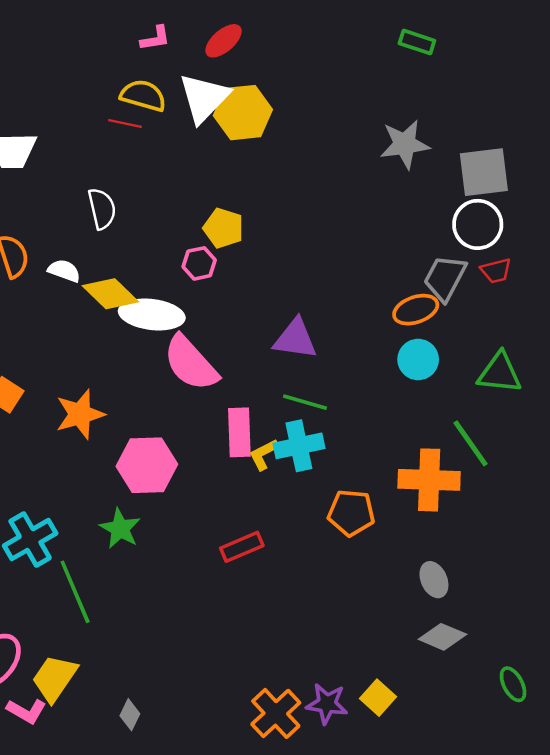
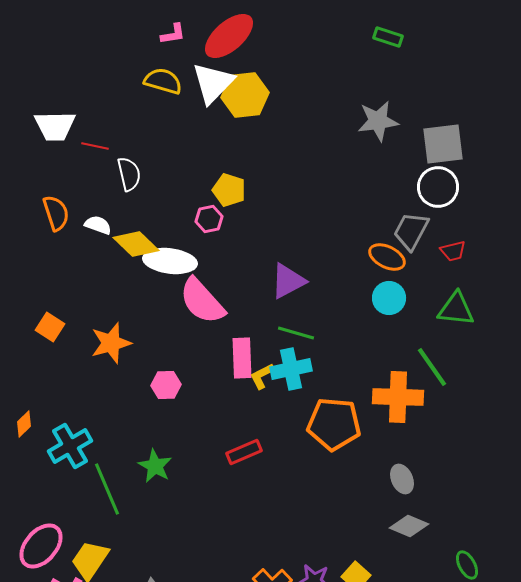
red ellipse: (224, 41) -> (229, 36), size x1.6
red line: (125, 124) -> (95, 146), moved
red trapezoid: (496, 271) -> (453, 251), moved
orange ellipse: (416, 310) -> (387, 257), turned 45
purple triangle: (295, 339) -> (288, 281), turned -36
pink hexagon: (147, 465) -> (166, 385), size x0.6
orange pentagon: (351, 513) -> (334, 424), size x1.4
green star: (120, 529) -> (155, 466), moved

